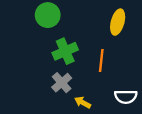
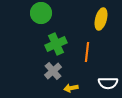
yellow arrow: (83, 102) -> (71, 88), turned -40

